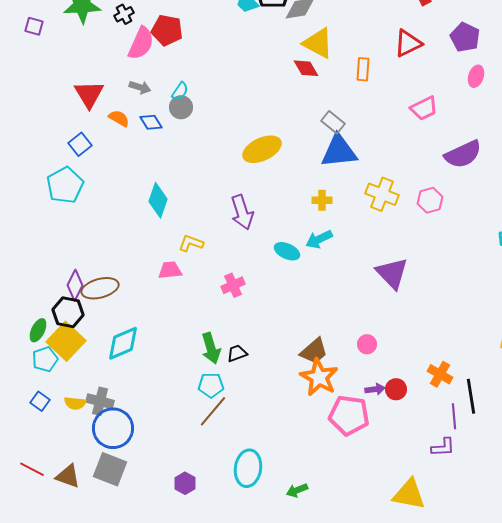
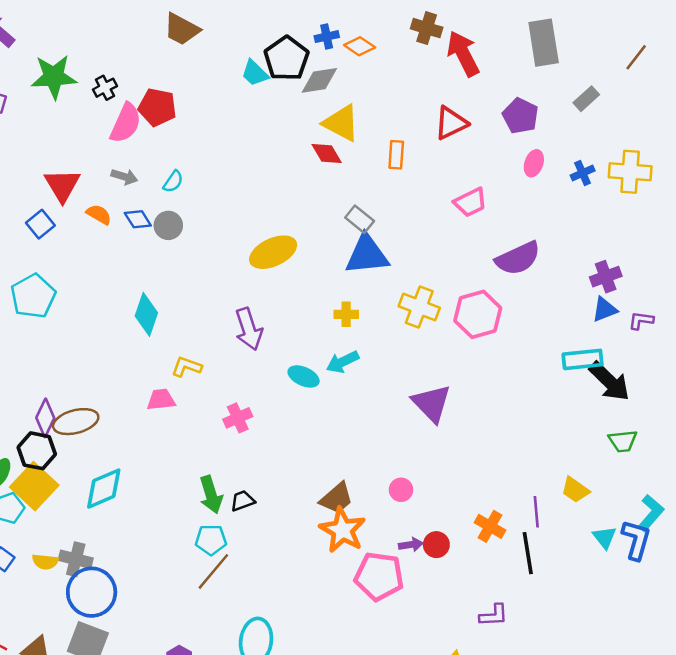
gray circle: (181, 107) -> (168, 225), moved
blue square: (80, 144) -> (40, 224), moved
pink hexagon: (430, 200) -> (478, 314), size x1.5
purple line: (454, 416) -> (536, 512), moved

